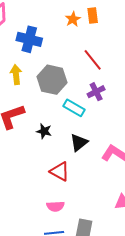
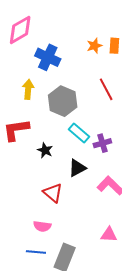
purple cross: (96, 92) -> (102, 143), moved

